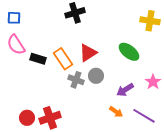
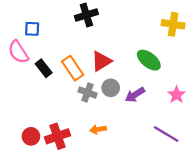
blue square: (14, 18) -> (32, 29), moved
black rectangle: (38, 59) -> (44, 68), turned 35
purple arrow: (125, 90) -> (135, 95), moved
orange arrow: (116, 112) -> (98, 129), moved, turned 136

